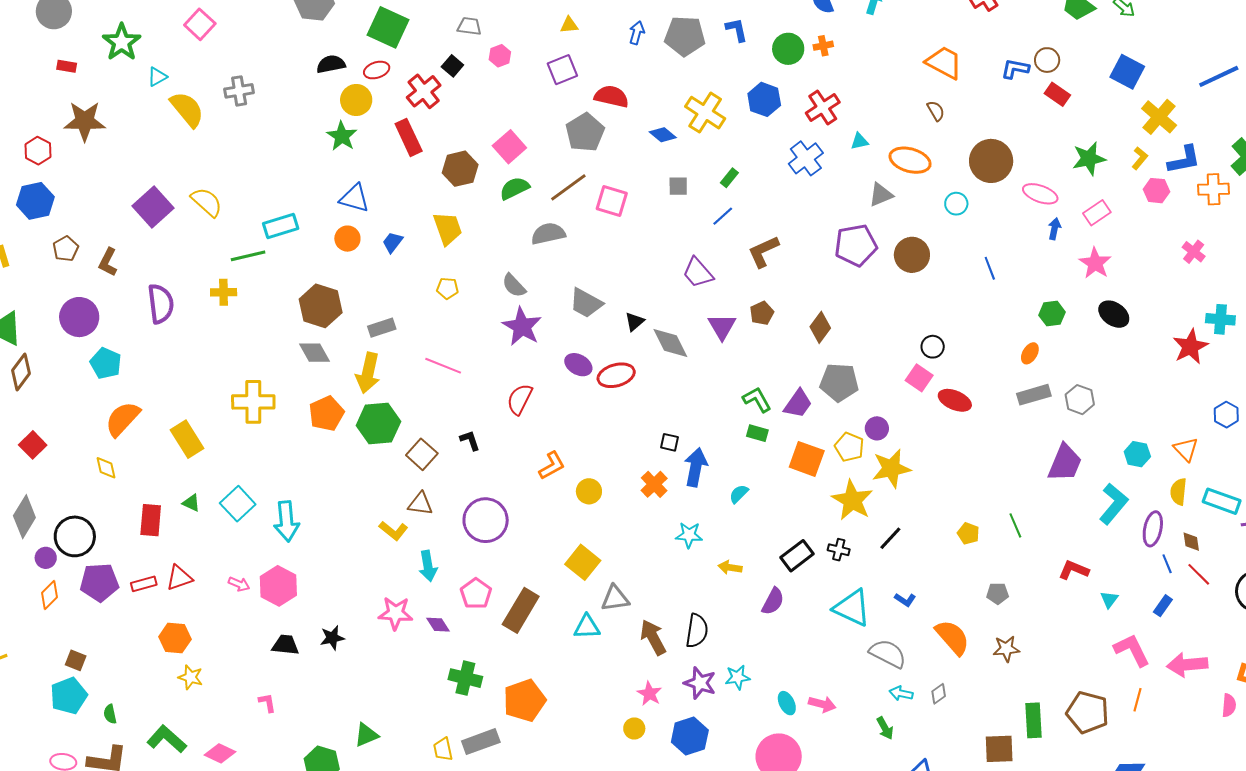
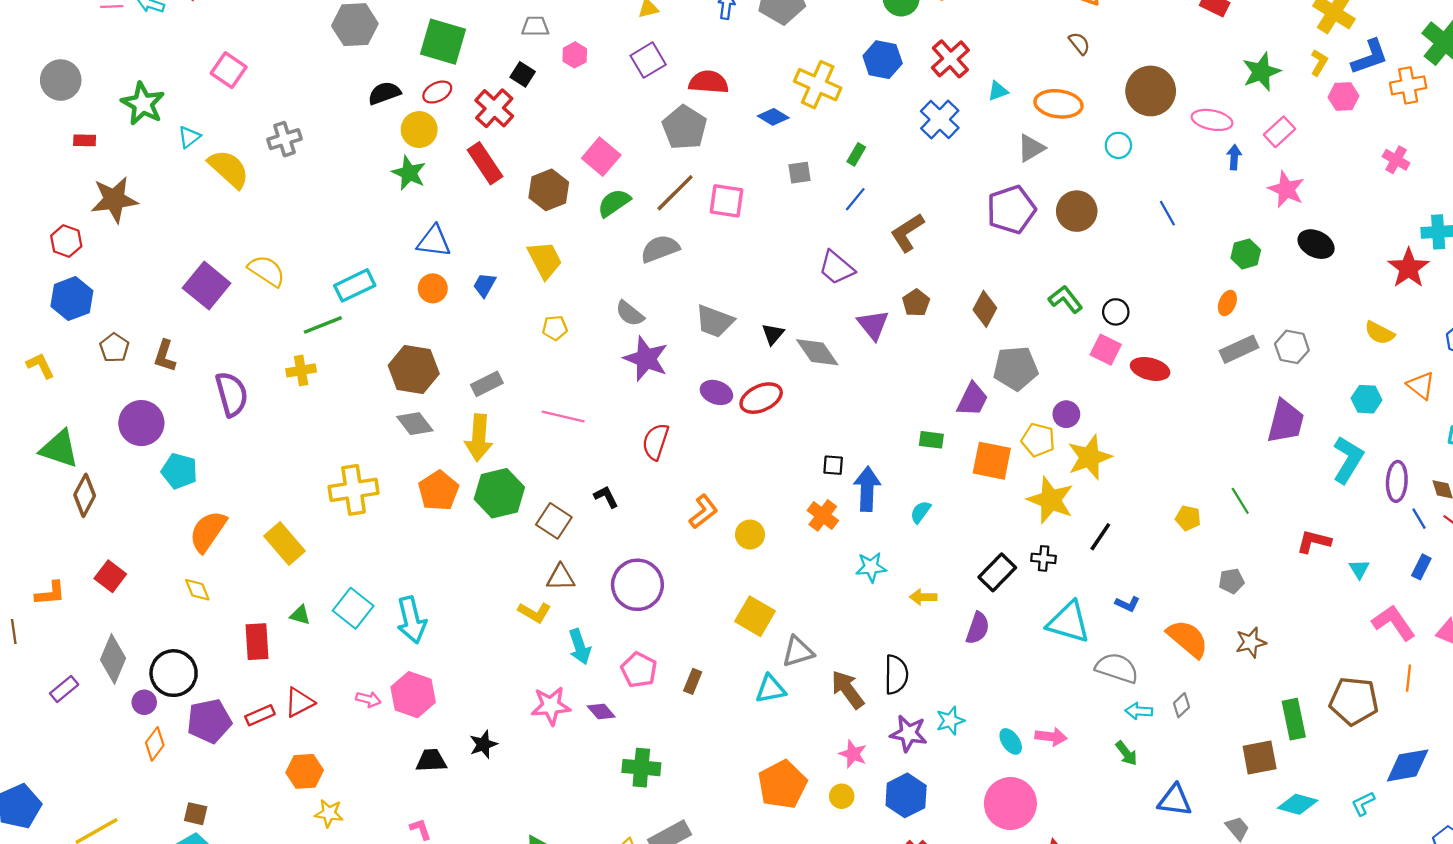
green L-shape: (757, 400) -> (1066, 299), moved
yellow semicircle: (1179, 492) -> (1380, 333), moved, turned -60
brown rectangle: (521, 610) -> (693, 681), size x0.5
orange pentagon: (524, 700) -> (782, 785), moved

